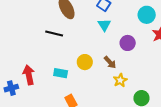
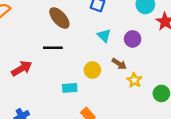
cyan triangle: (104, 25) -> (104, 36), moved
red arrow: (29, 75) -> (22, 68), moved, turned 84

